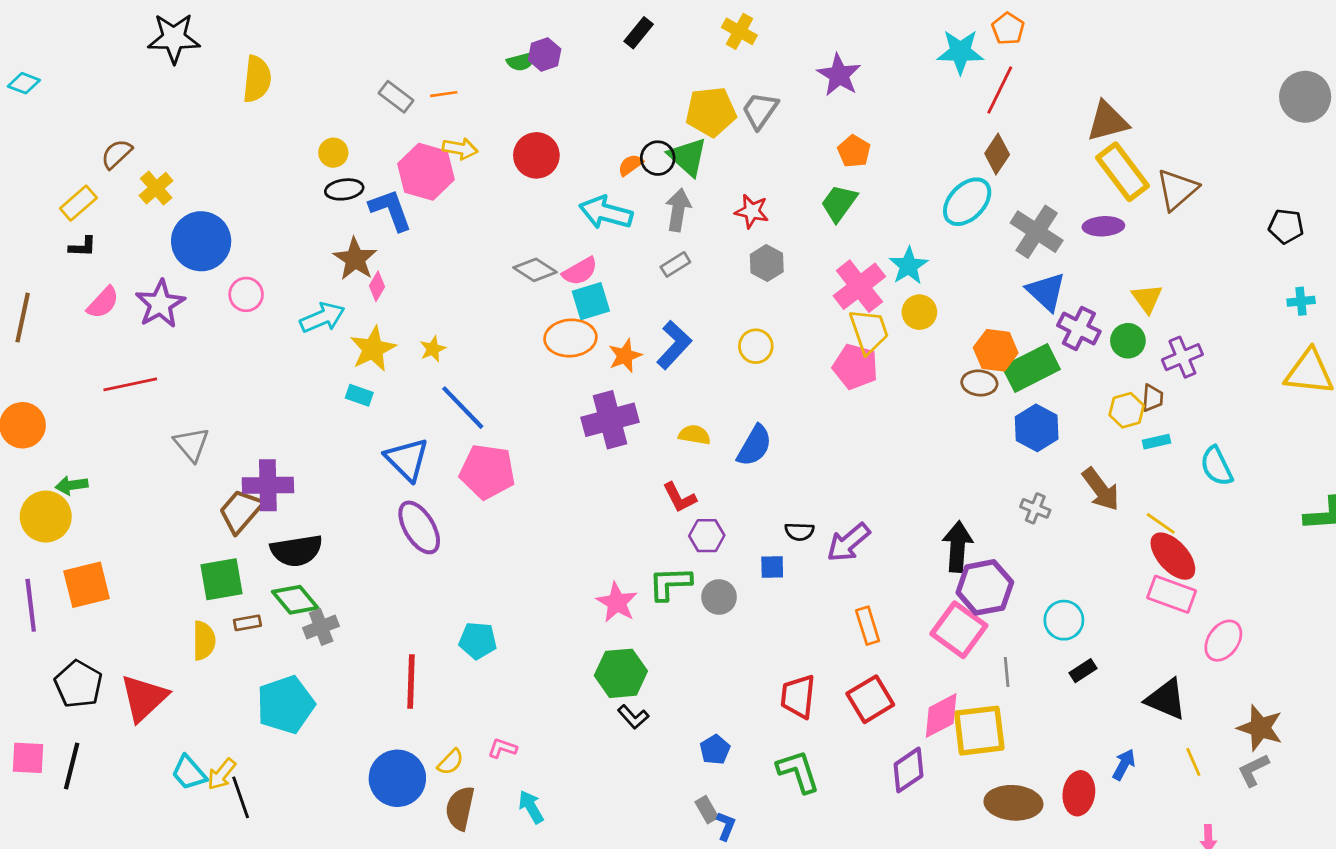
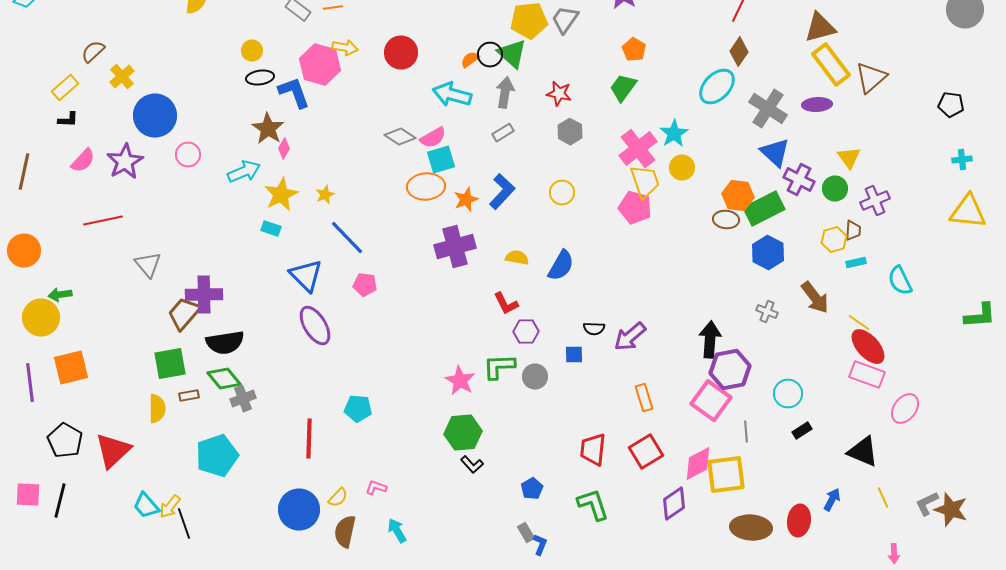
pink pentagon: (487, 472) -> (365, 285), size x0.6
brown star: (1260, 728) -> (951, 510), moved

